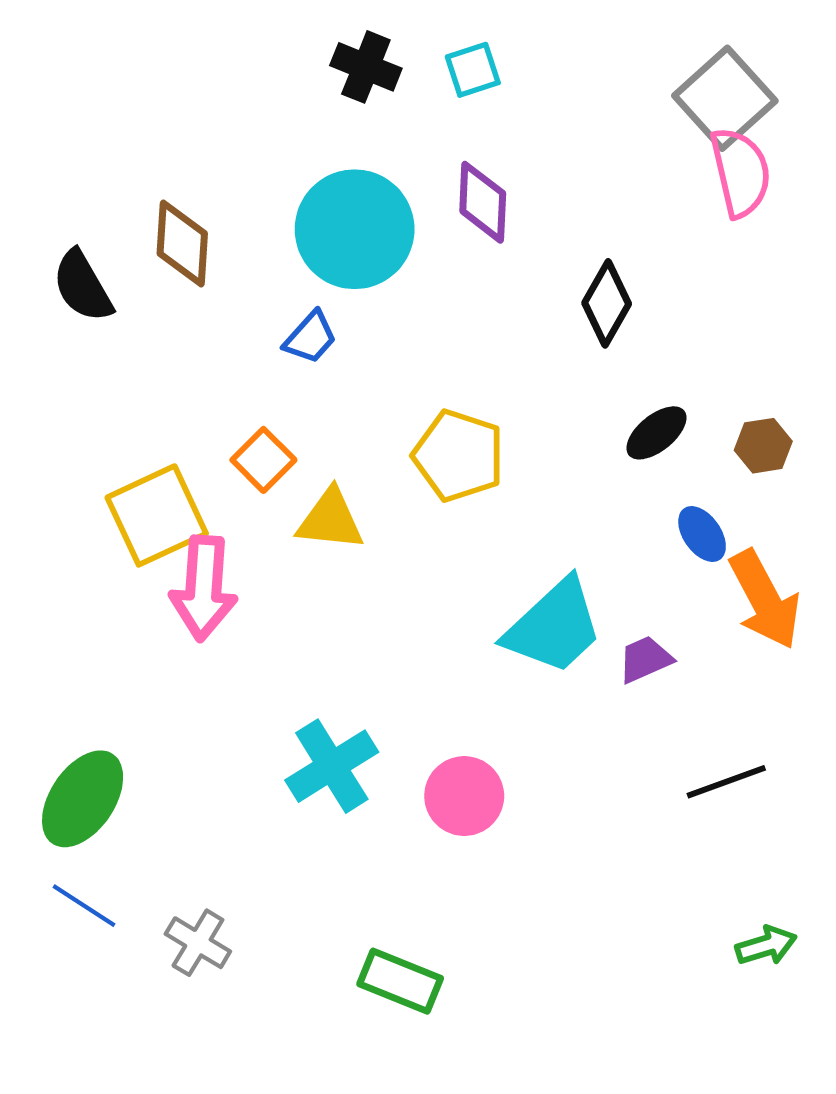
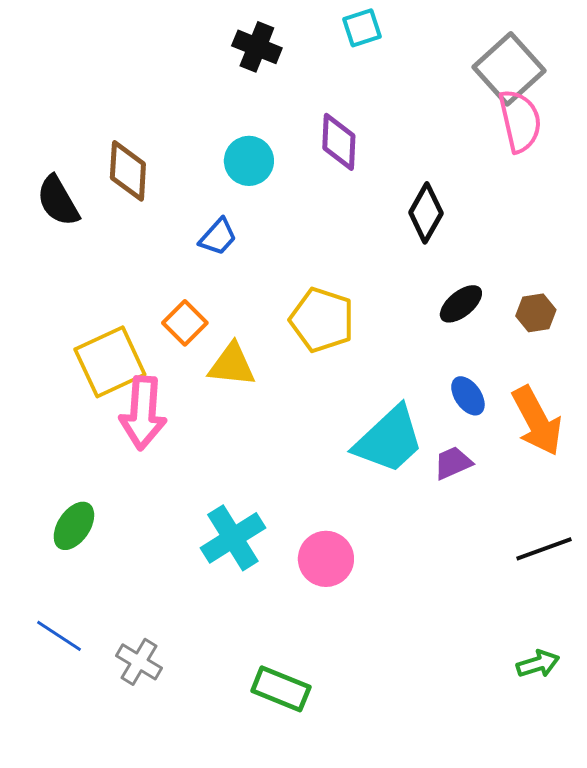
cyan square: (473, 70) -> (362, 28), moved
cyan circle: (355, 229) -> (249, 161), size x0.6
blue ellipse: (702, 534) -> (468, 396), moved
black line: (726, 782) -> (544, 549), moved
green ellipse: (83, 799) -> (74, 526), moved, size x0.7

